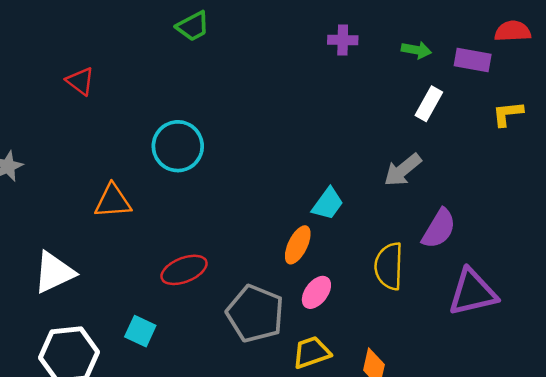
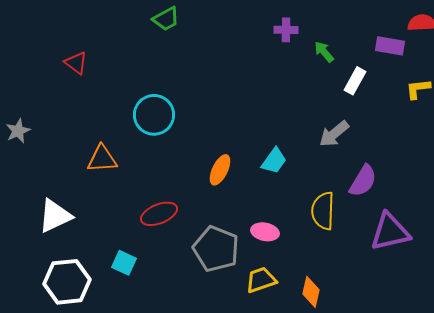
green arrow: (416, 50) -> (324, 52), moved, turned -140
orange ellipse: (298, 245) -> (220, 170), moved
pink ellipse: (316, 292) -> (265, 232), turned 64

